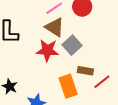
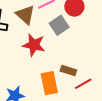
brown triangle: (55, 27) -> (25, 15), moved
gray square: (72, 45) -> (59, 25), moved

